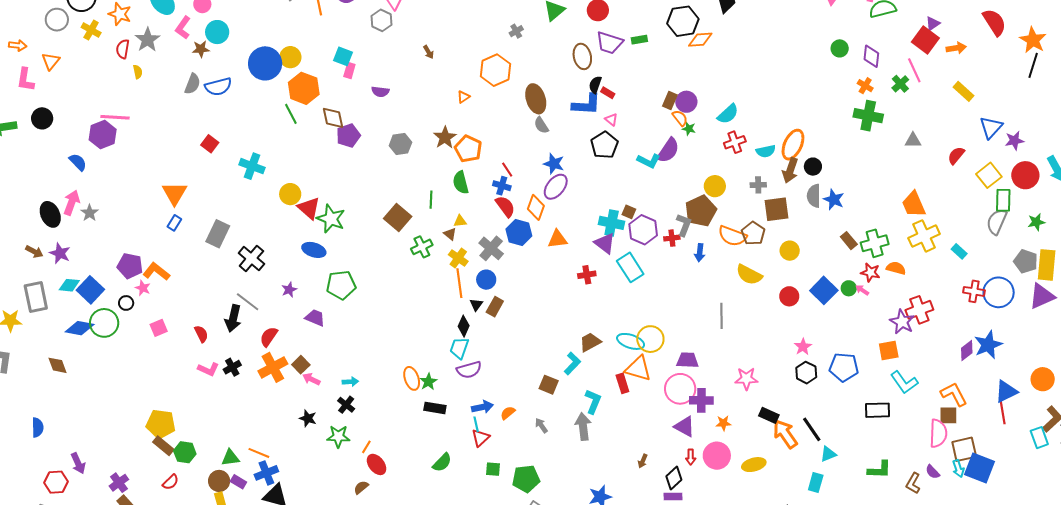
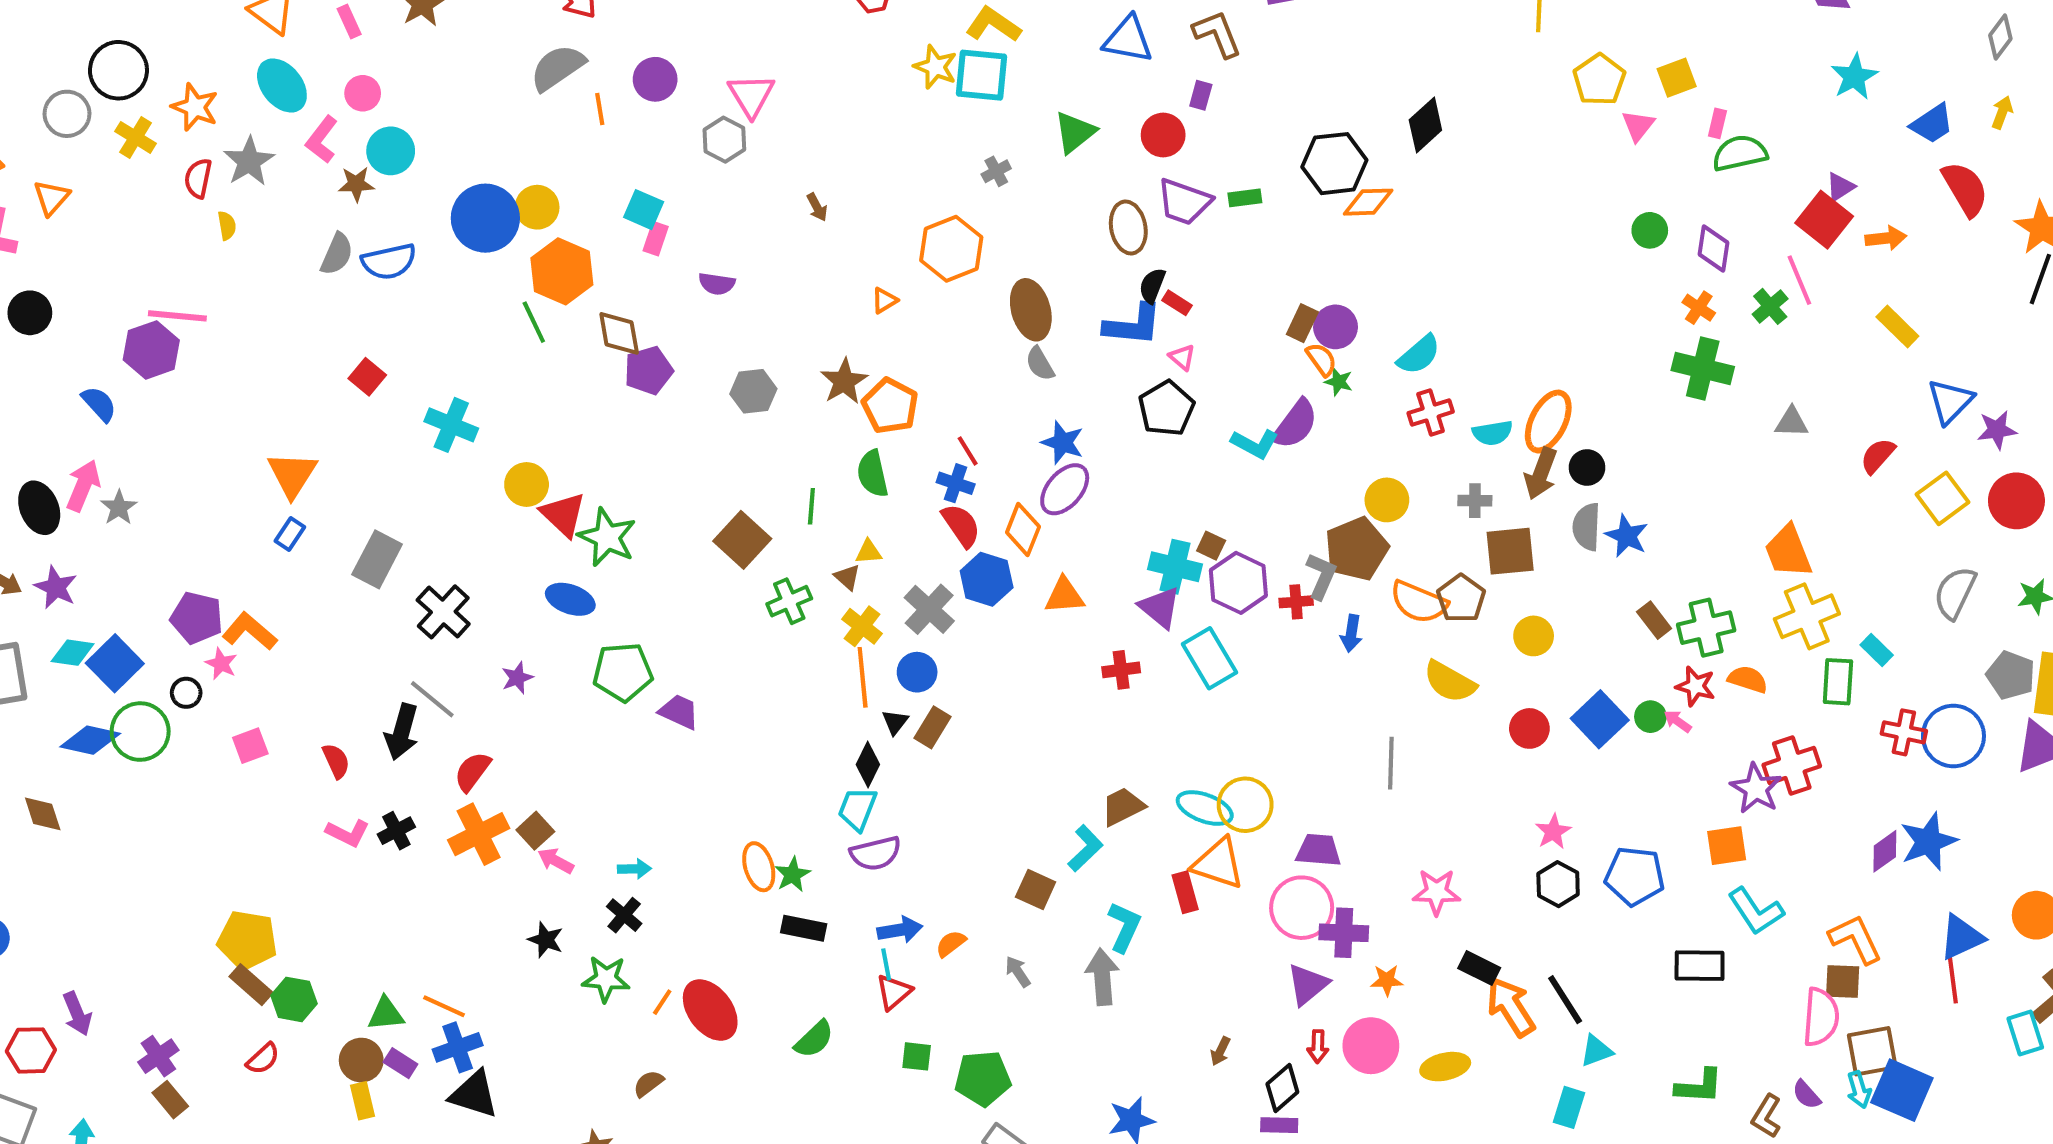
green rectangle: (1003, 200) -> (1838, 682), moved
purple trapezoid: (315, 318) -> (679, 712), moved
purple triangle: (685, 427) -> (1308, 985), turned 50
red ellipse: (377, 464) -> (710, 1010), moved, size x1.4

